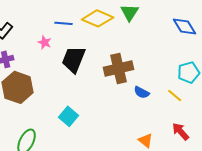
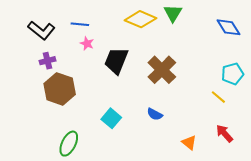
blue line: (64, 23) -> (80, 24), moved
brown cross: (119, 68) -> (162, 70), turned -32
blue semicircle: (142, 92) -> (155, 114), moved

